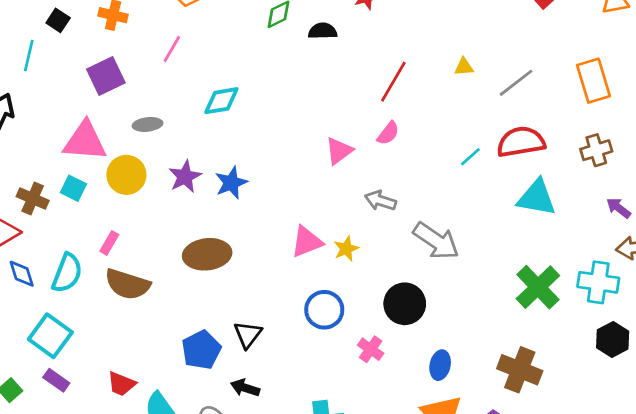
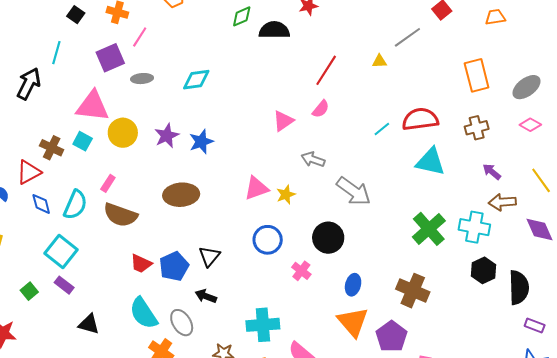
black semicircle: (323, 31) -> (274, 30), size x1.4
pink line: (172, 49) -> (140, 37), moved
cyan line: (29, 56) -> (56, 53), moved
gray line: (516, 83) -> (407, 37), moved
gray ellipse: (148, 124) -> (142, 79), moved
red trapezoid: (121, 384) -> (141, 264), moved

